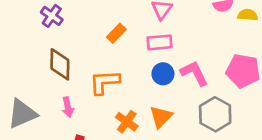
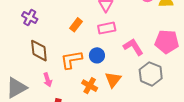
blue circle: (163, 74) -> (97, 55), moved

